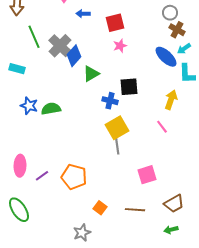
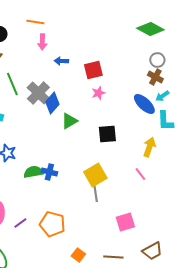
gray circle: (170, 13) -> (157, 60), moved
blue cross: (110, 101) -> (49, 172), moved
green semicircle: (51, 109) -> (33, 172), moved

